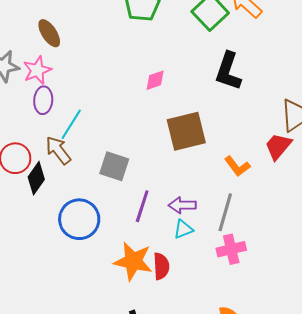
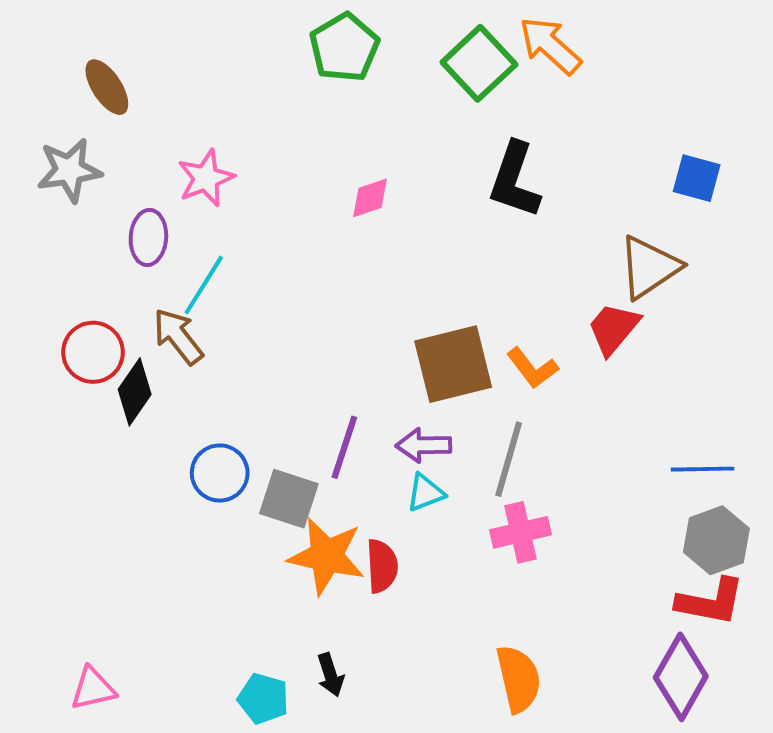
brown ellipse: (49, 33) -> (107, 87), moved
pink star: (37, 70) -> (206, 178), moved
brown square: (186, 131) -> (453, 364), moved
gray square: (114, 166) -> (289, 499), moved
blue circle: (79, 219) -> (220, 473), size x0.7

